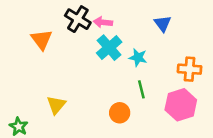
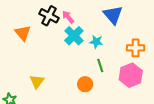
pink arrow: (103, 22) -> (68, 17), turned 48
blue triangle: (163, 24) -> (113, 15), size x1.5

